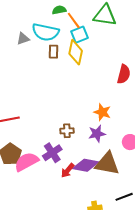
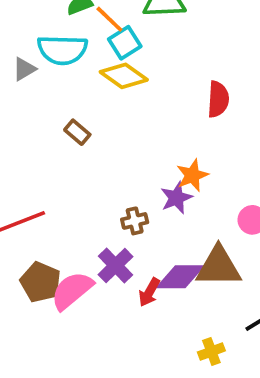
brown rectangle: (53, 52) -> (77, 132), moved, turned -40
yellow diamond: (76, 52) -> (124, 76), turned -55
orange star: (102, 112) -> (192, 175), turned -30
purple star: (97, 134) -> (176, 198), moved

